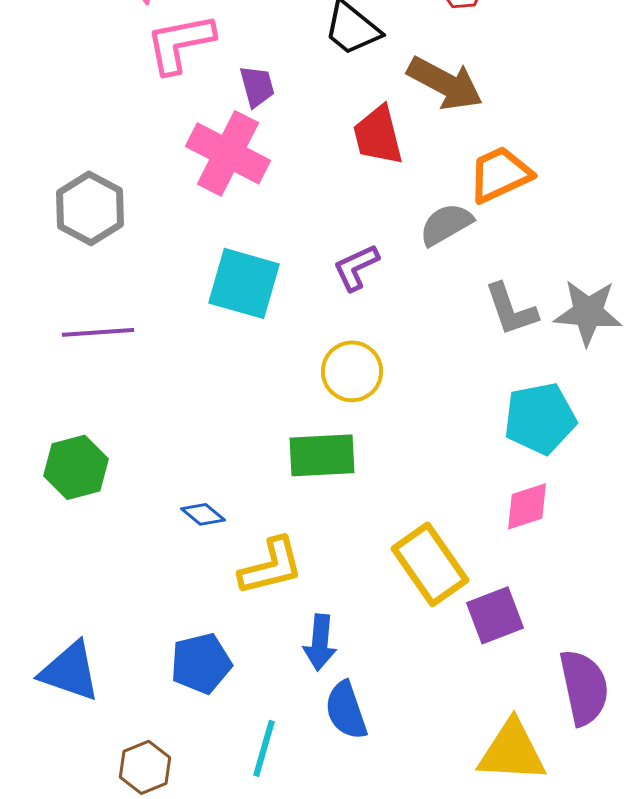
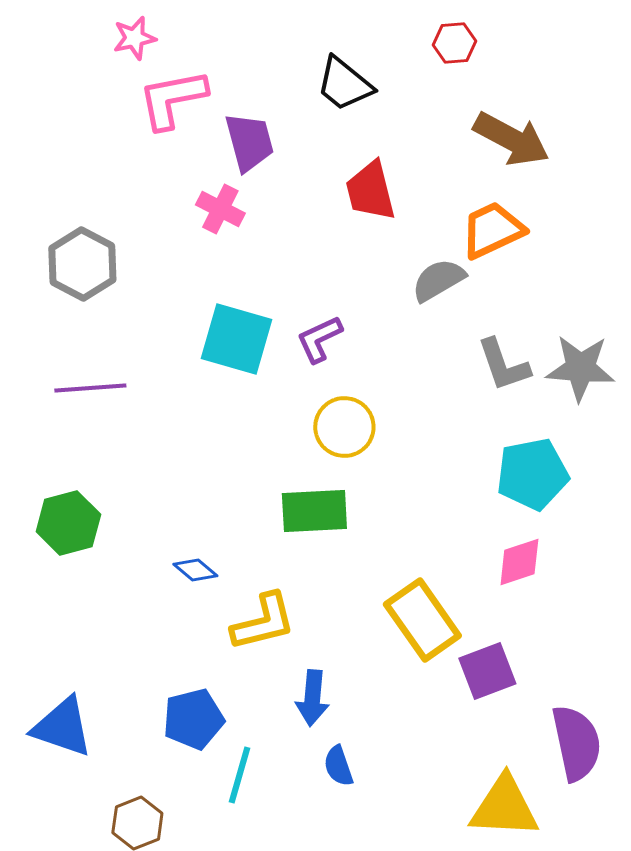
brown arrow: (445, 83) -> (511, 139), moved
purple trapezoid: (257, 86) -> (249, 142), size x1.4
pink cross: (228, 153) -> (220, 209), size x0.6
purple L-shape: (356, 267) -> (319, 339), moved
blue semicircle: (346, 710) -> (338, 766), size x0.7
cyan line: (264, 748) -> (239, 775), moved

